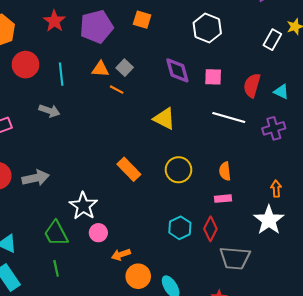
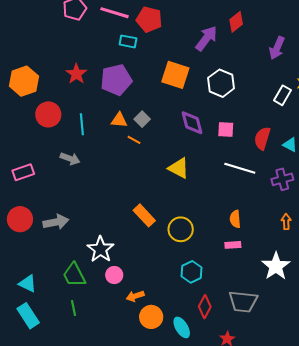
orange square: (142, 20) -> (175, 75), moved, size x1.6
yellow circle: (179, 170) -> (181, 229), moved
orange arrow: (276, 189) -> (286, 222), moved
red diamond: (210, 229) -> (205, 307), moved

